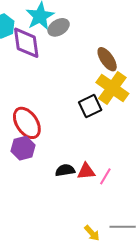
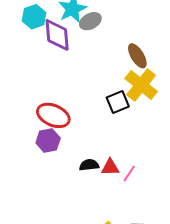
red ellipse: (27, 123) -> (53, 115), turned -36

